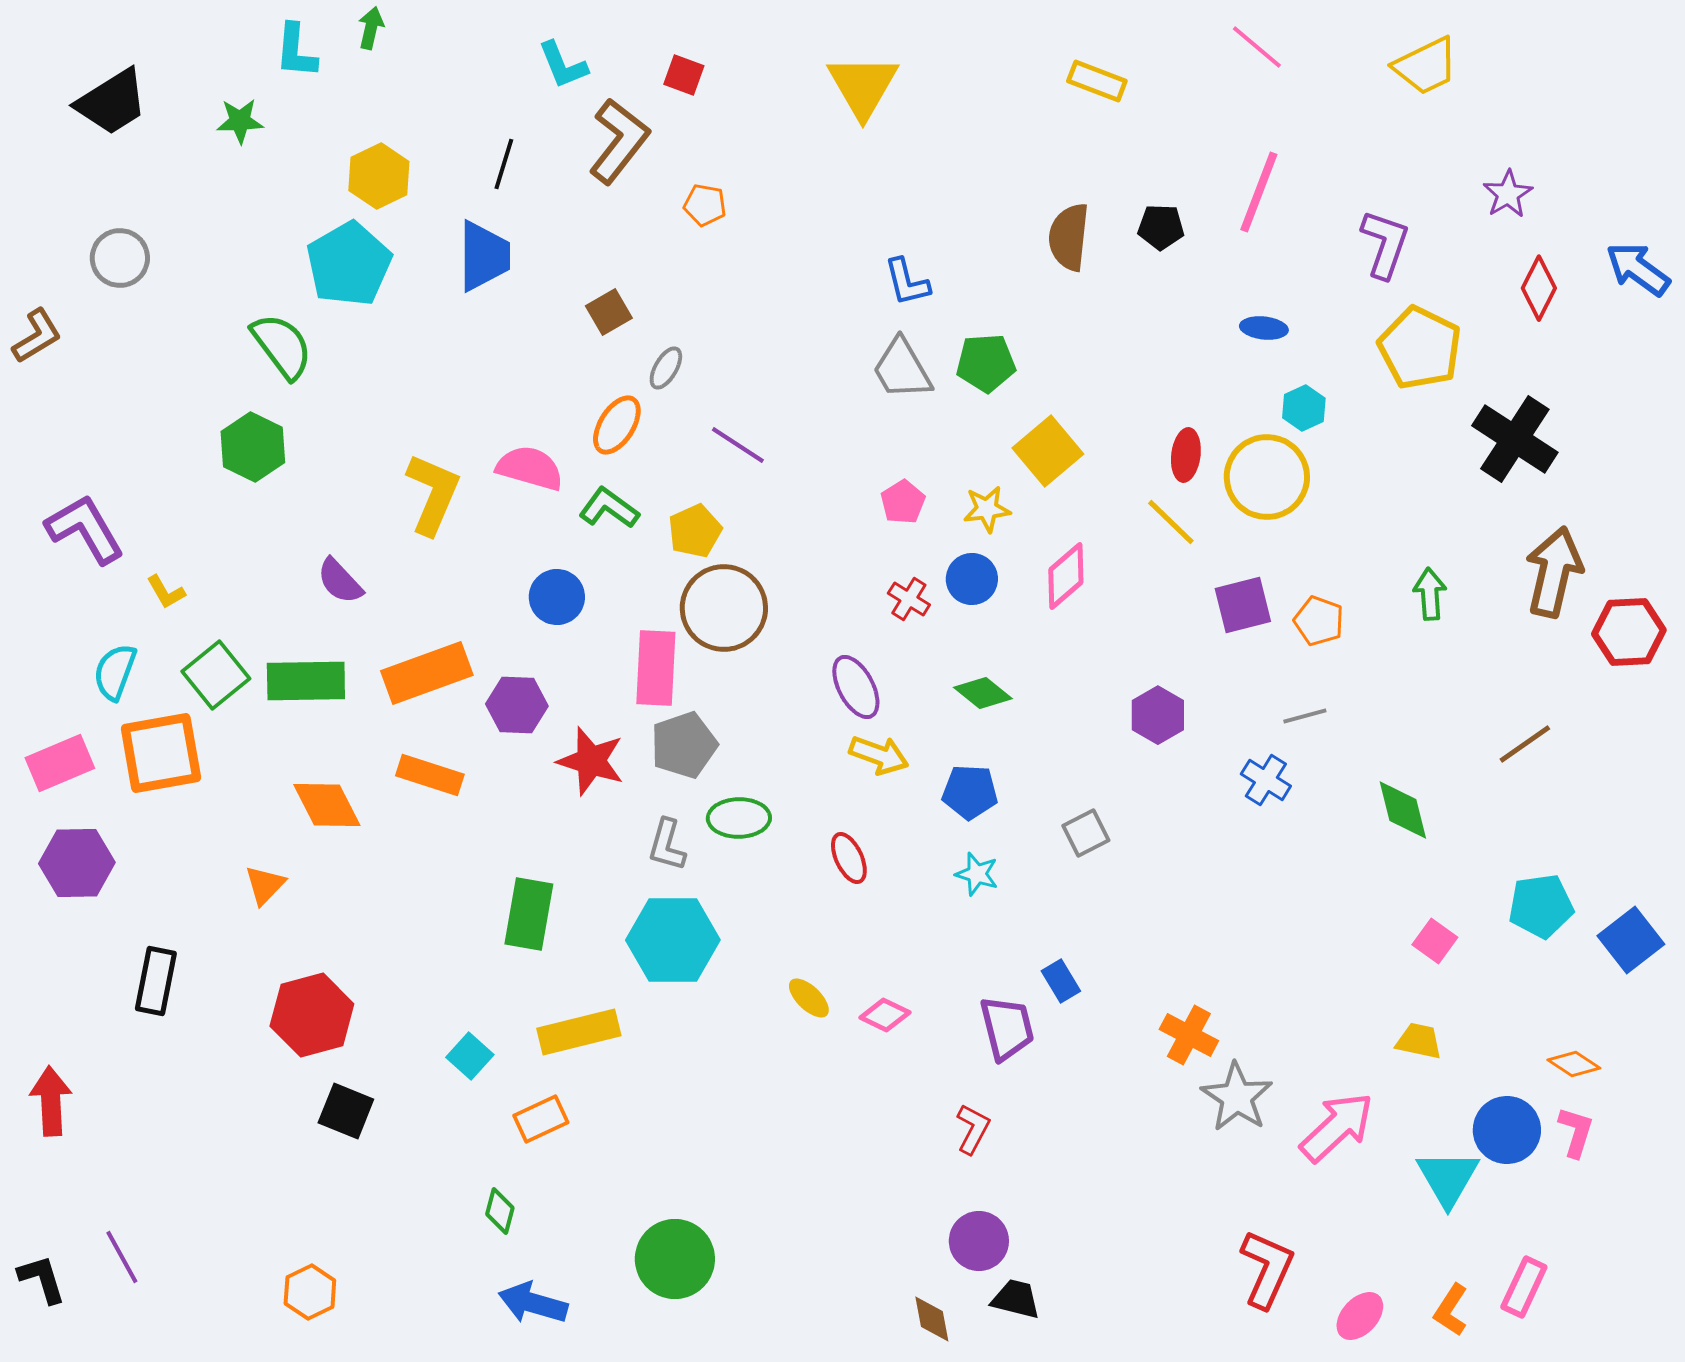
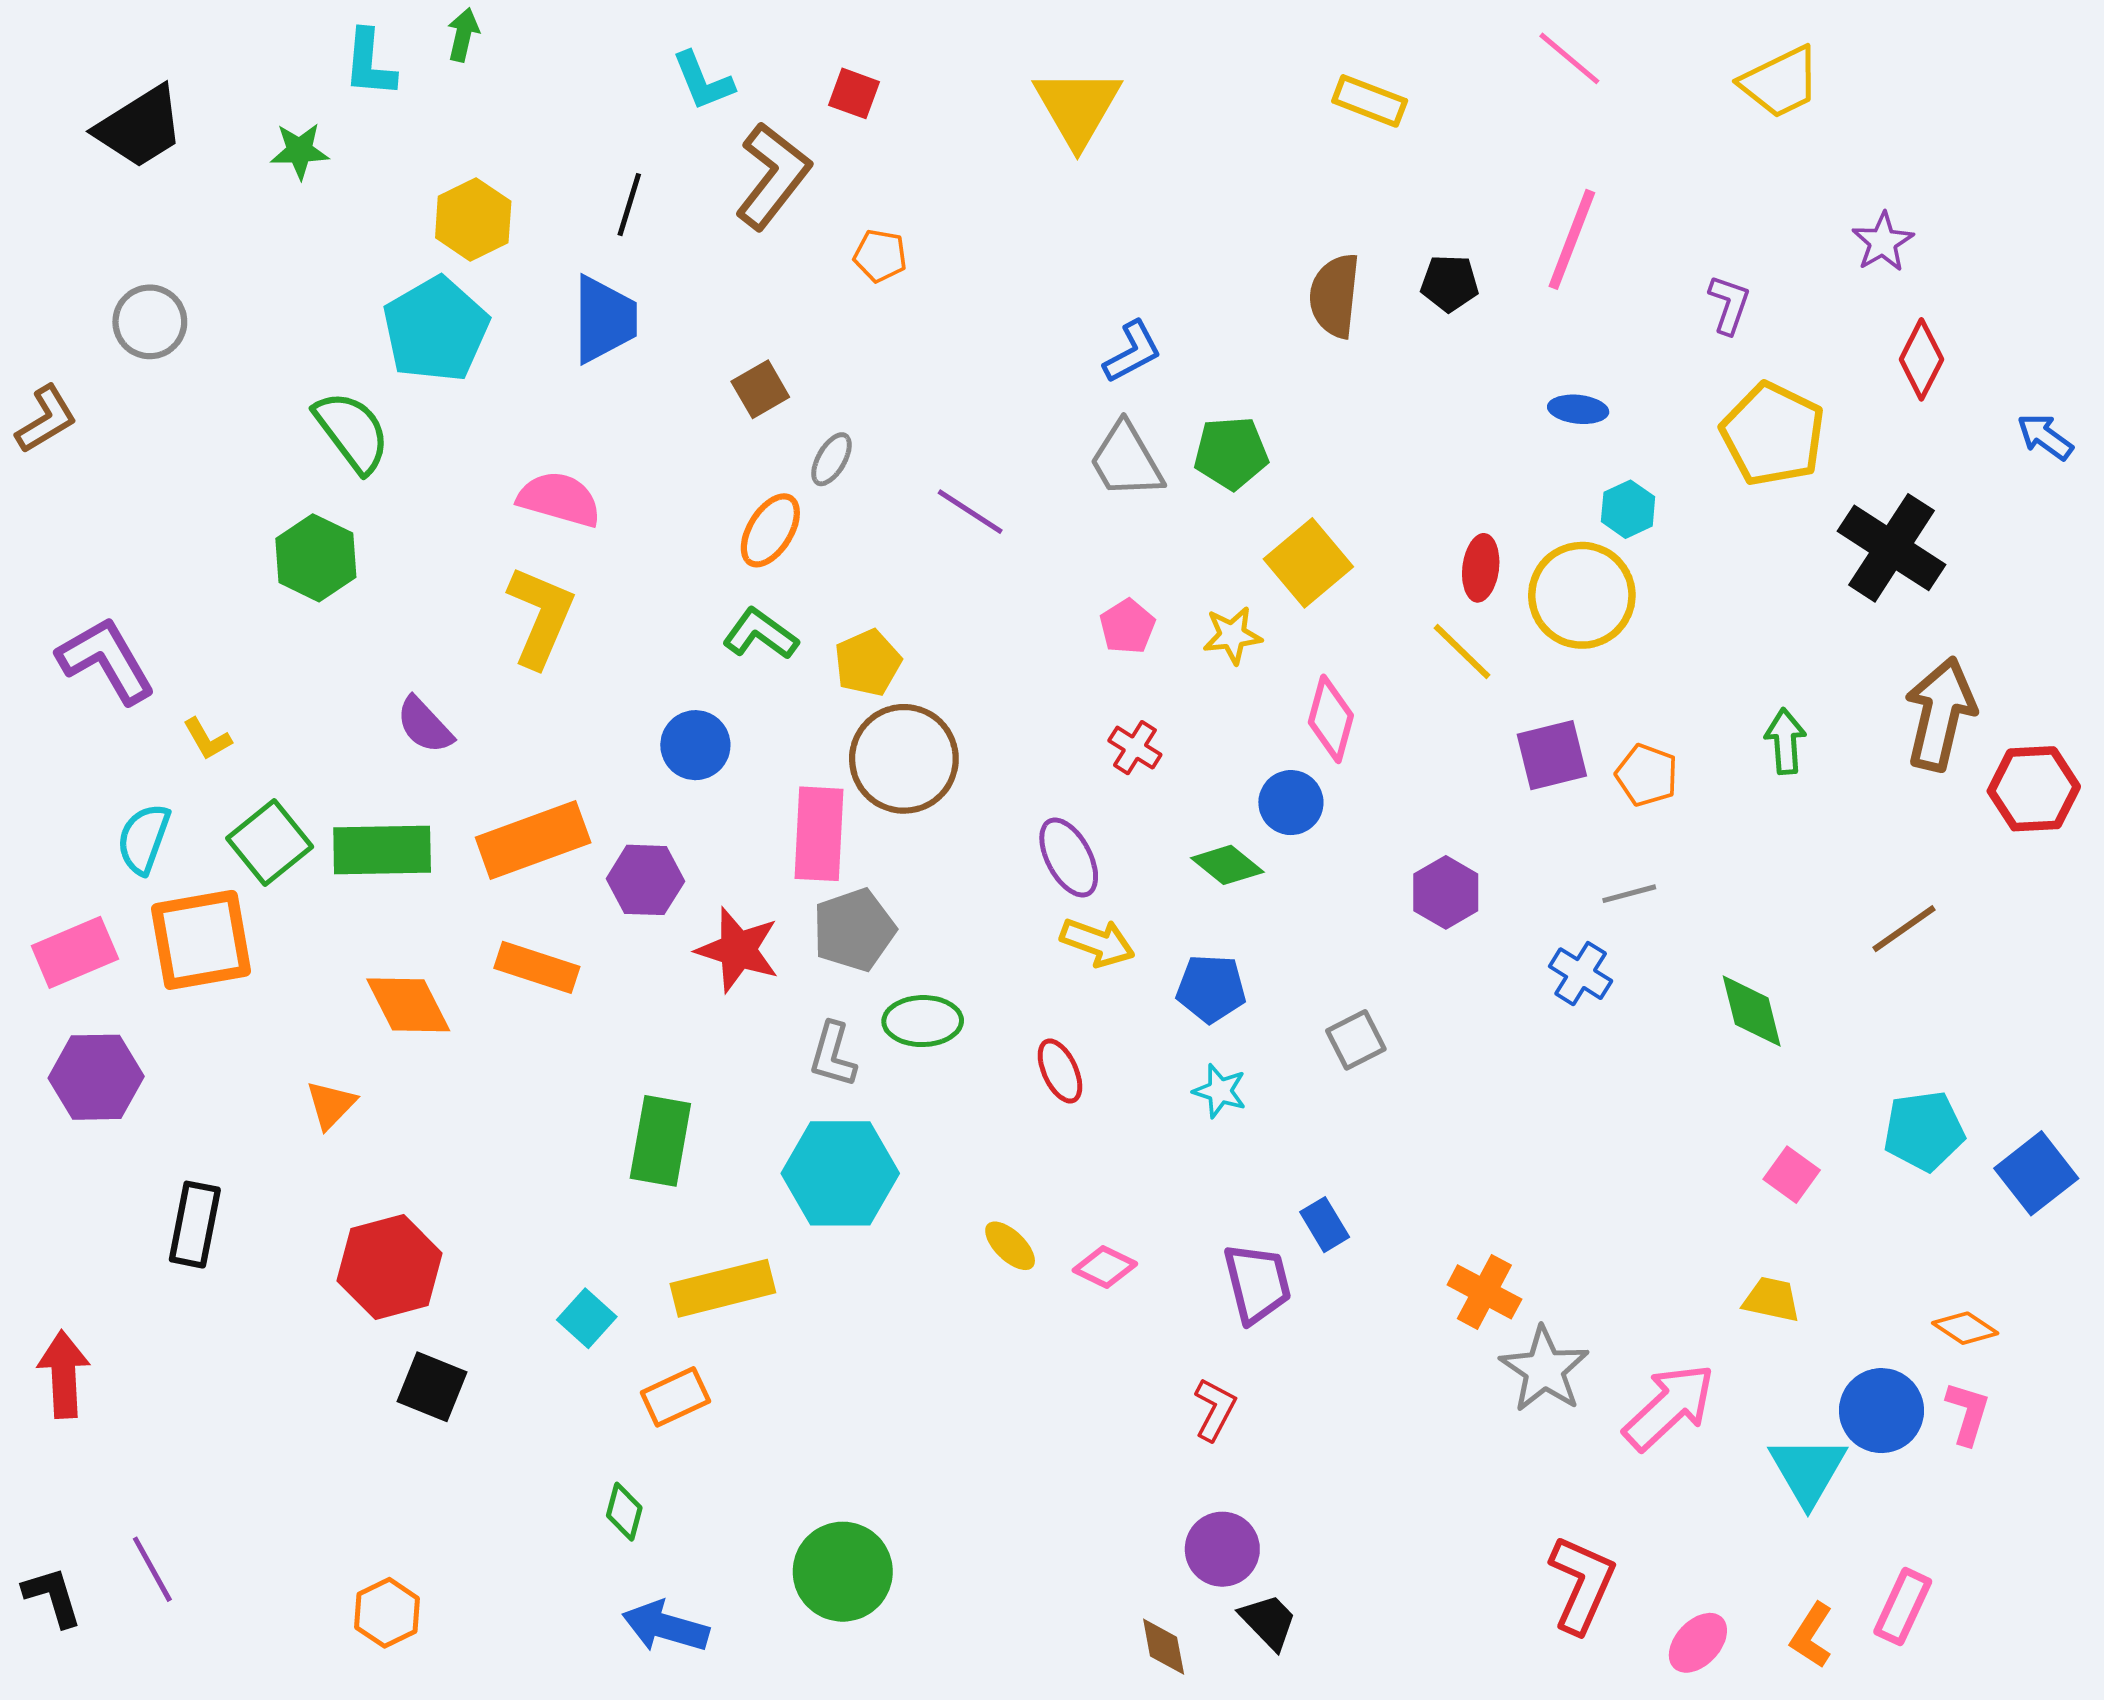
purple L-shape: (1385, 244) -> (1729, 304), size x0.7
blue arrow: (1638, 269) -> (2045, 437), moved, size x0.7
blue L-shape: (907, 282) -> (1132, 352), turned -104
purple line: (738, 445) -> (970, 512), moved
pink semicircle: (530, 468) -> (559, 499), moved
pink diamond: (1066, 576) -> (1331, 719), turned -34
blue circle: (972, 579) -> (1291, 803), moved
black trapezoid: (1016, 1299) -> (1268, 1622), turned 32

